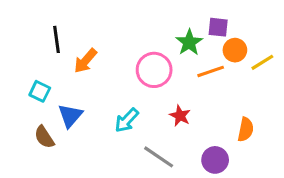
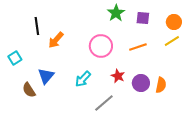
green star: (189, 42) -> (116, 13), moved
orange circle: (235, 50) -> (174, 22), moved
cyan square: (40, 91) -> (15, 58), moved, turned 32
gray line: (159, 157) -> (104, 103), turned -75
purple circle: (215, 160) -> (141, 83), moved

